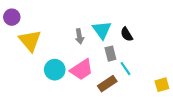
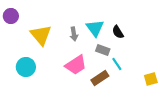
yellow triangle: (30, 41) -> (41, 35), moved
gray rectangle: (110, 54) -> (103, 50), turned -56
cyan circle: (55, 70) -> (26, 67), moved

